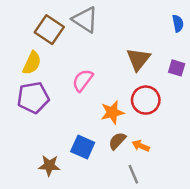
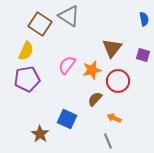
orange star: (112, 112) -> (92, 70), moved
brown semicircle: (117, 141) -> (95, 99), moved
brown star: (49, 166) -> (40, 134), turned 30

